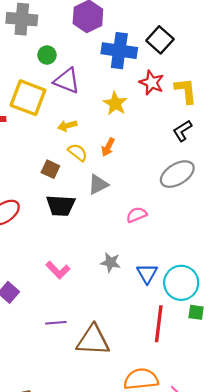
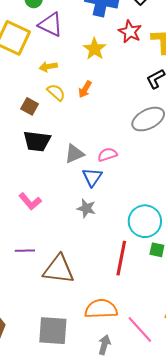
gray triangle: (98, 185) -> (74, 154), moved
gray star: (111, 262) -> (86, 208), moved
blue triangle: (147, 274) -> (92, 177), moved

